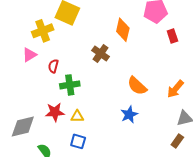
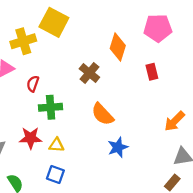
red rectangle: (172, 36) -> (152, 72), moved
orange semicircle: (137, 86) -> (102, 114), moved

